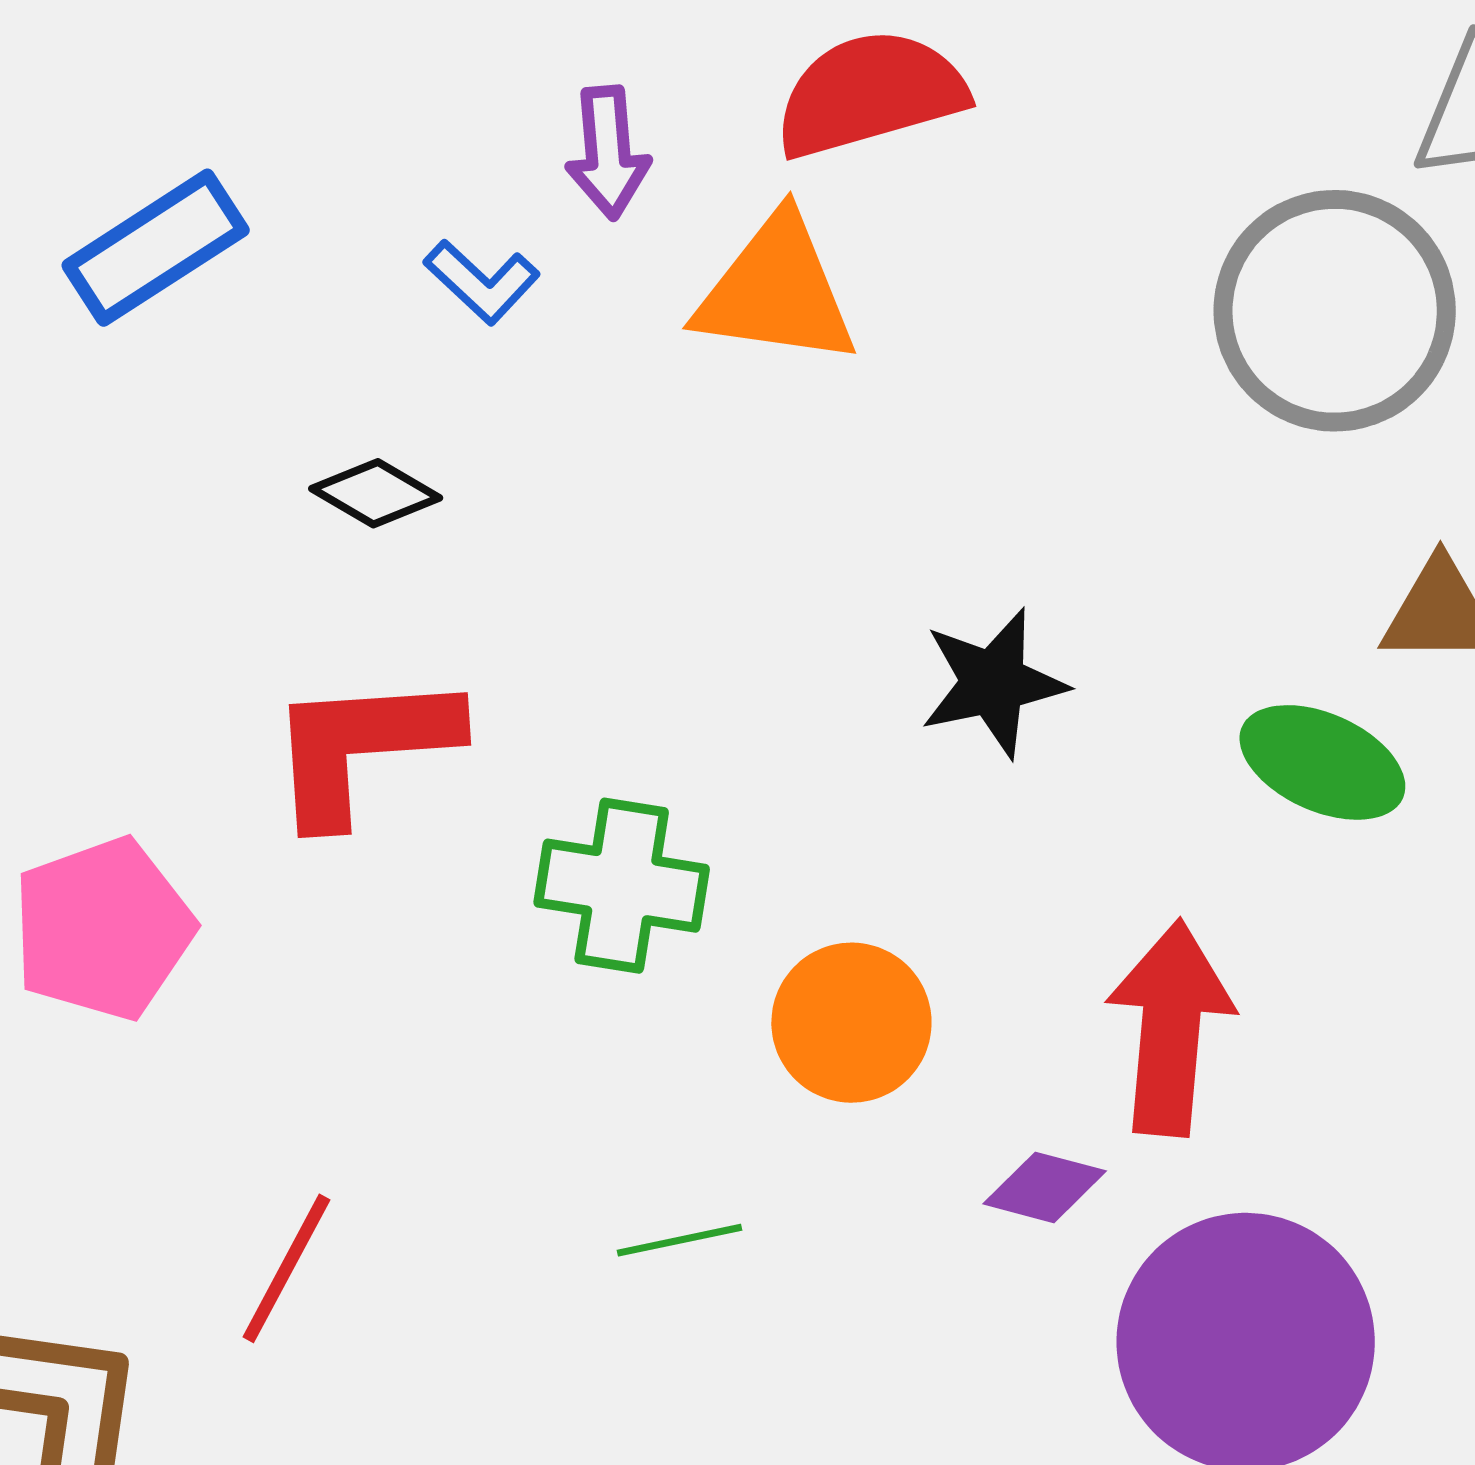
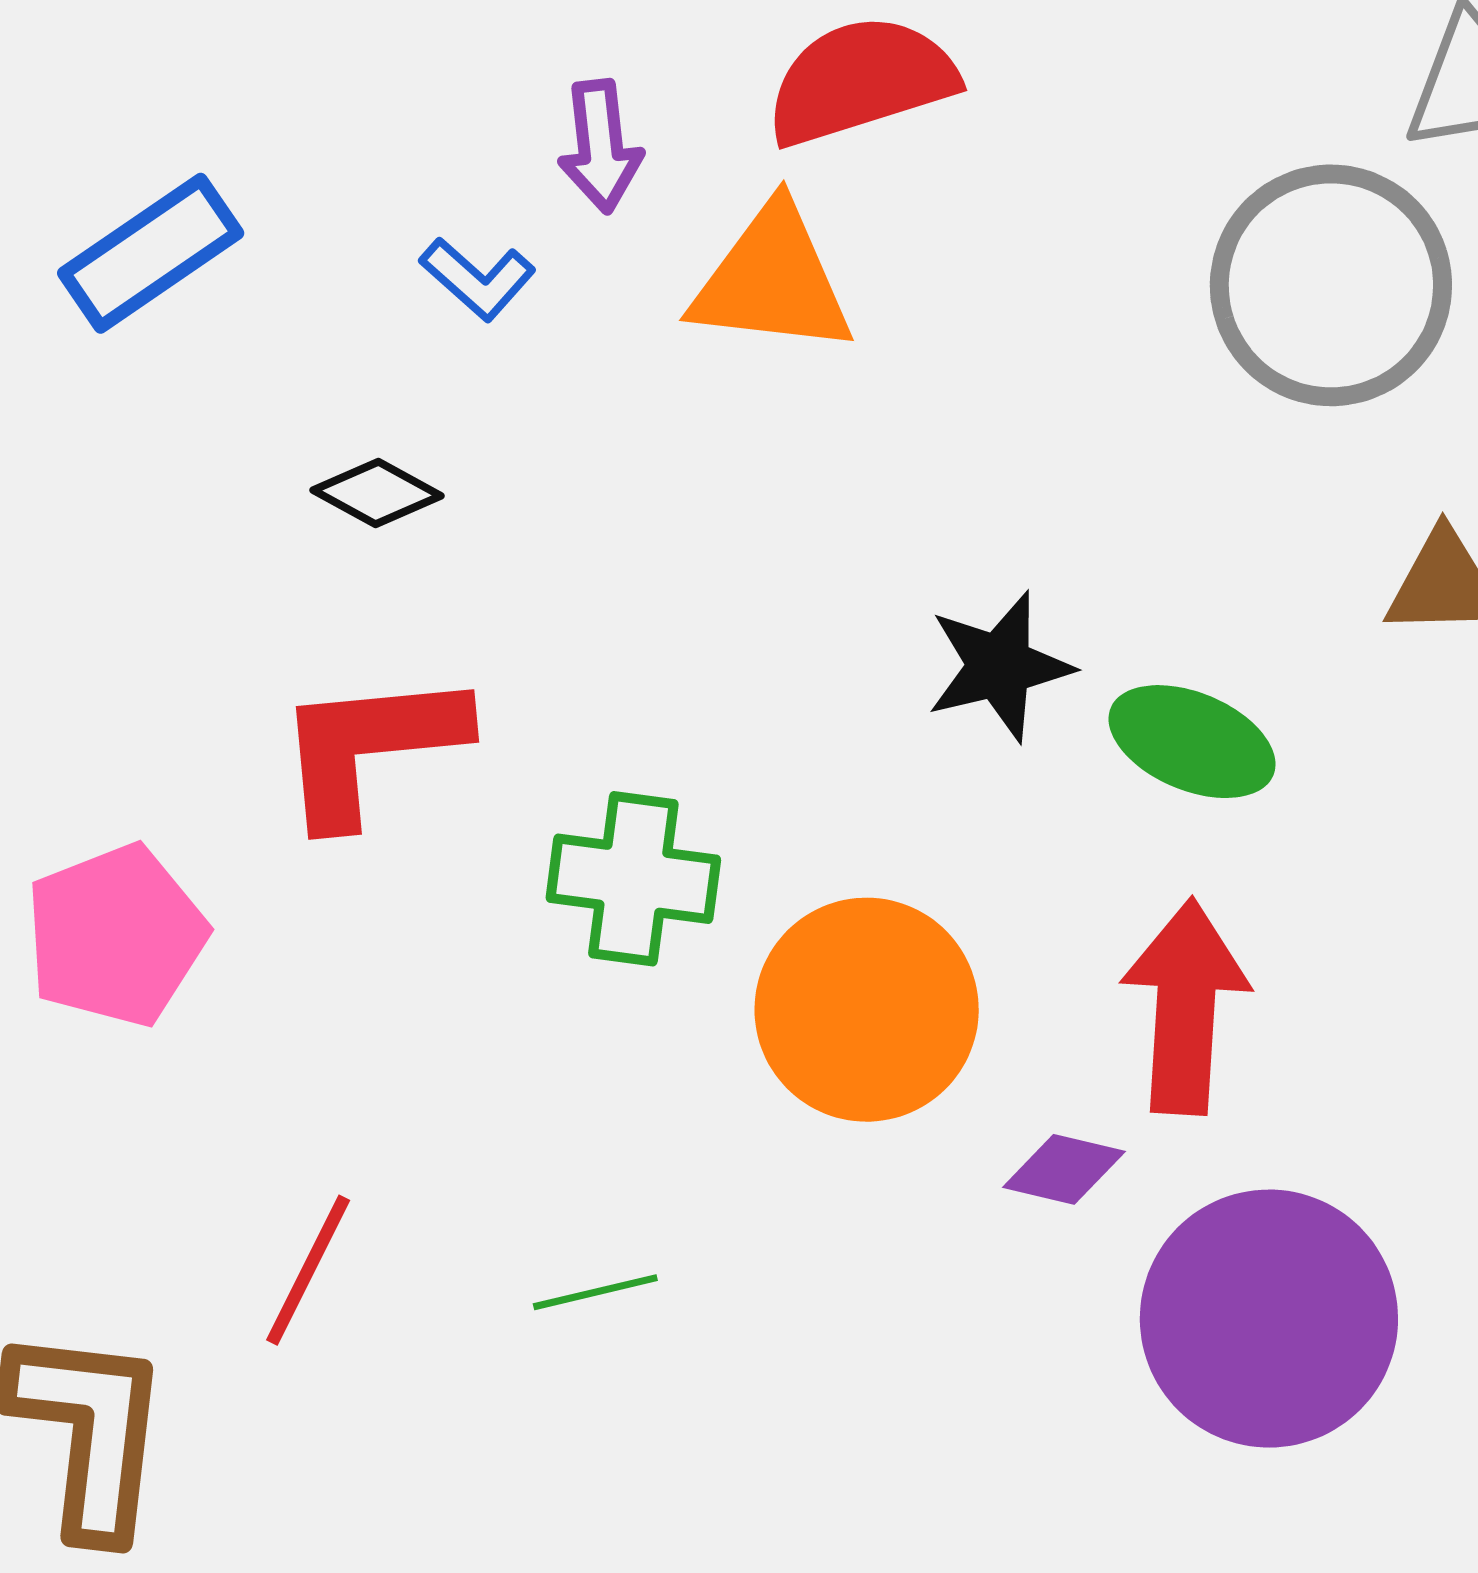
green ellipse: (1322, 762) -> (1192, 742), moved
orange circle: (851, 1023) -> (867, 1010), size x1.4
green line: (679, 1240) -> (595, 1292), moved

